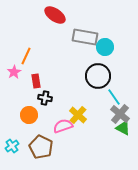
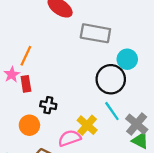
cyan circle: (105, 47) -> (127, 59), moved
red rectangle: (36, 81) -> (26, 84), moved
cyan line: (114, 97) -> (112, 111), moved

